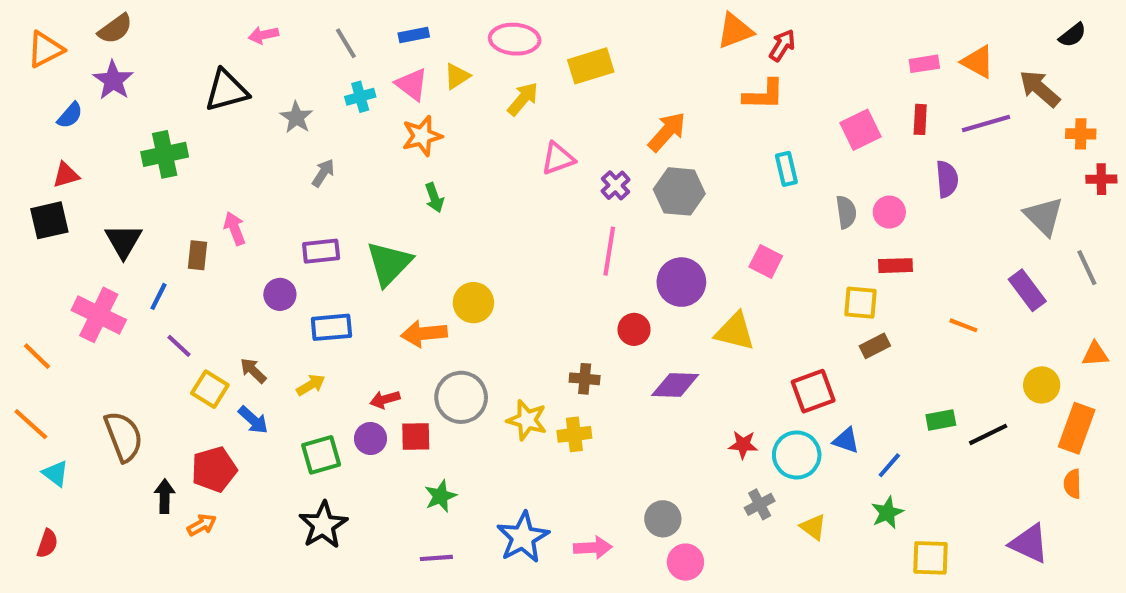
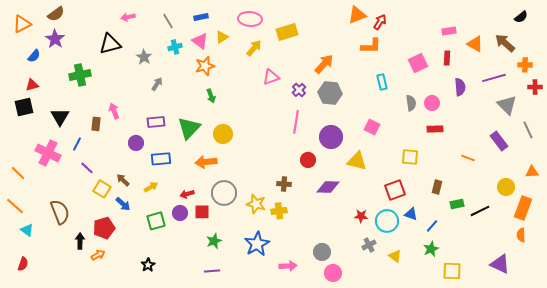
orange triangle: (978, 62) -> (475, 44), moved
purple line: (986, 124) -> (494, 78), moved
yellow circle: (473, 303) -> (223, 134), moved
yellow square: (860, 303) -> (410, 157), moved
brown rectangle: (875, 346) -> (437, 187), moved, turned -48
black star: (323, 525) -> (148, 265), moved, size x0.6
blue star: (523, 537) -> (257, 244), moved

